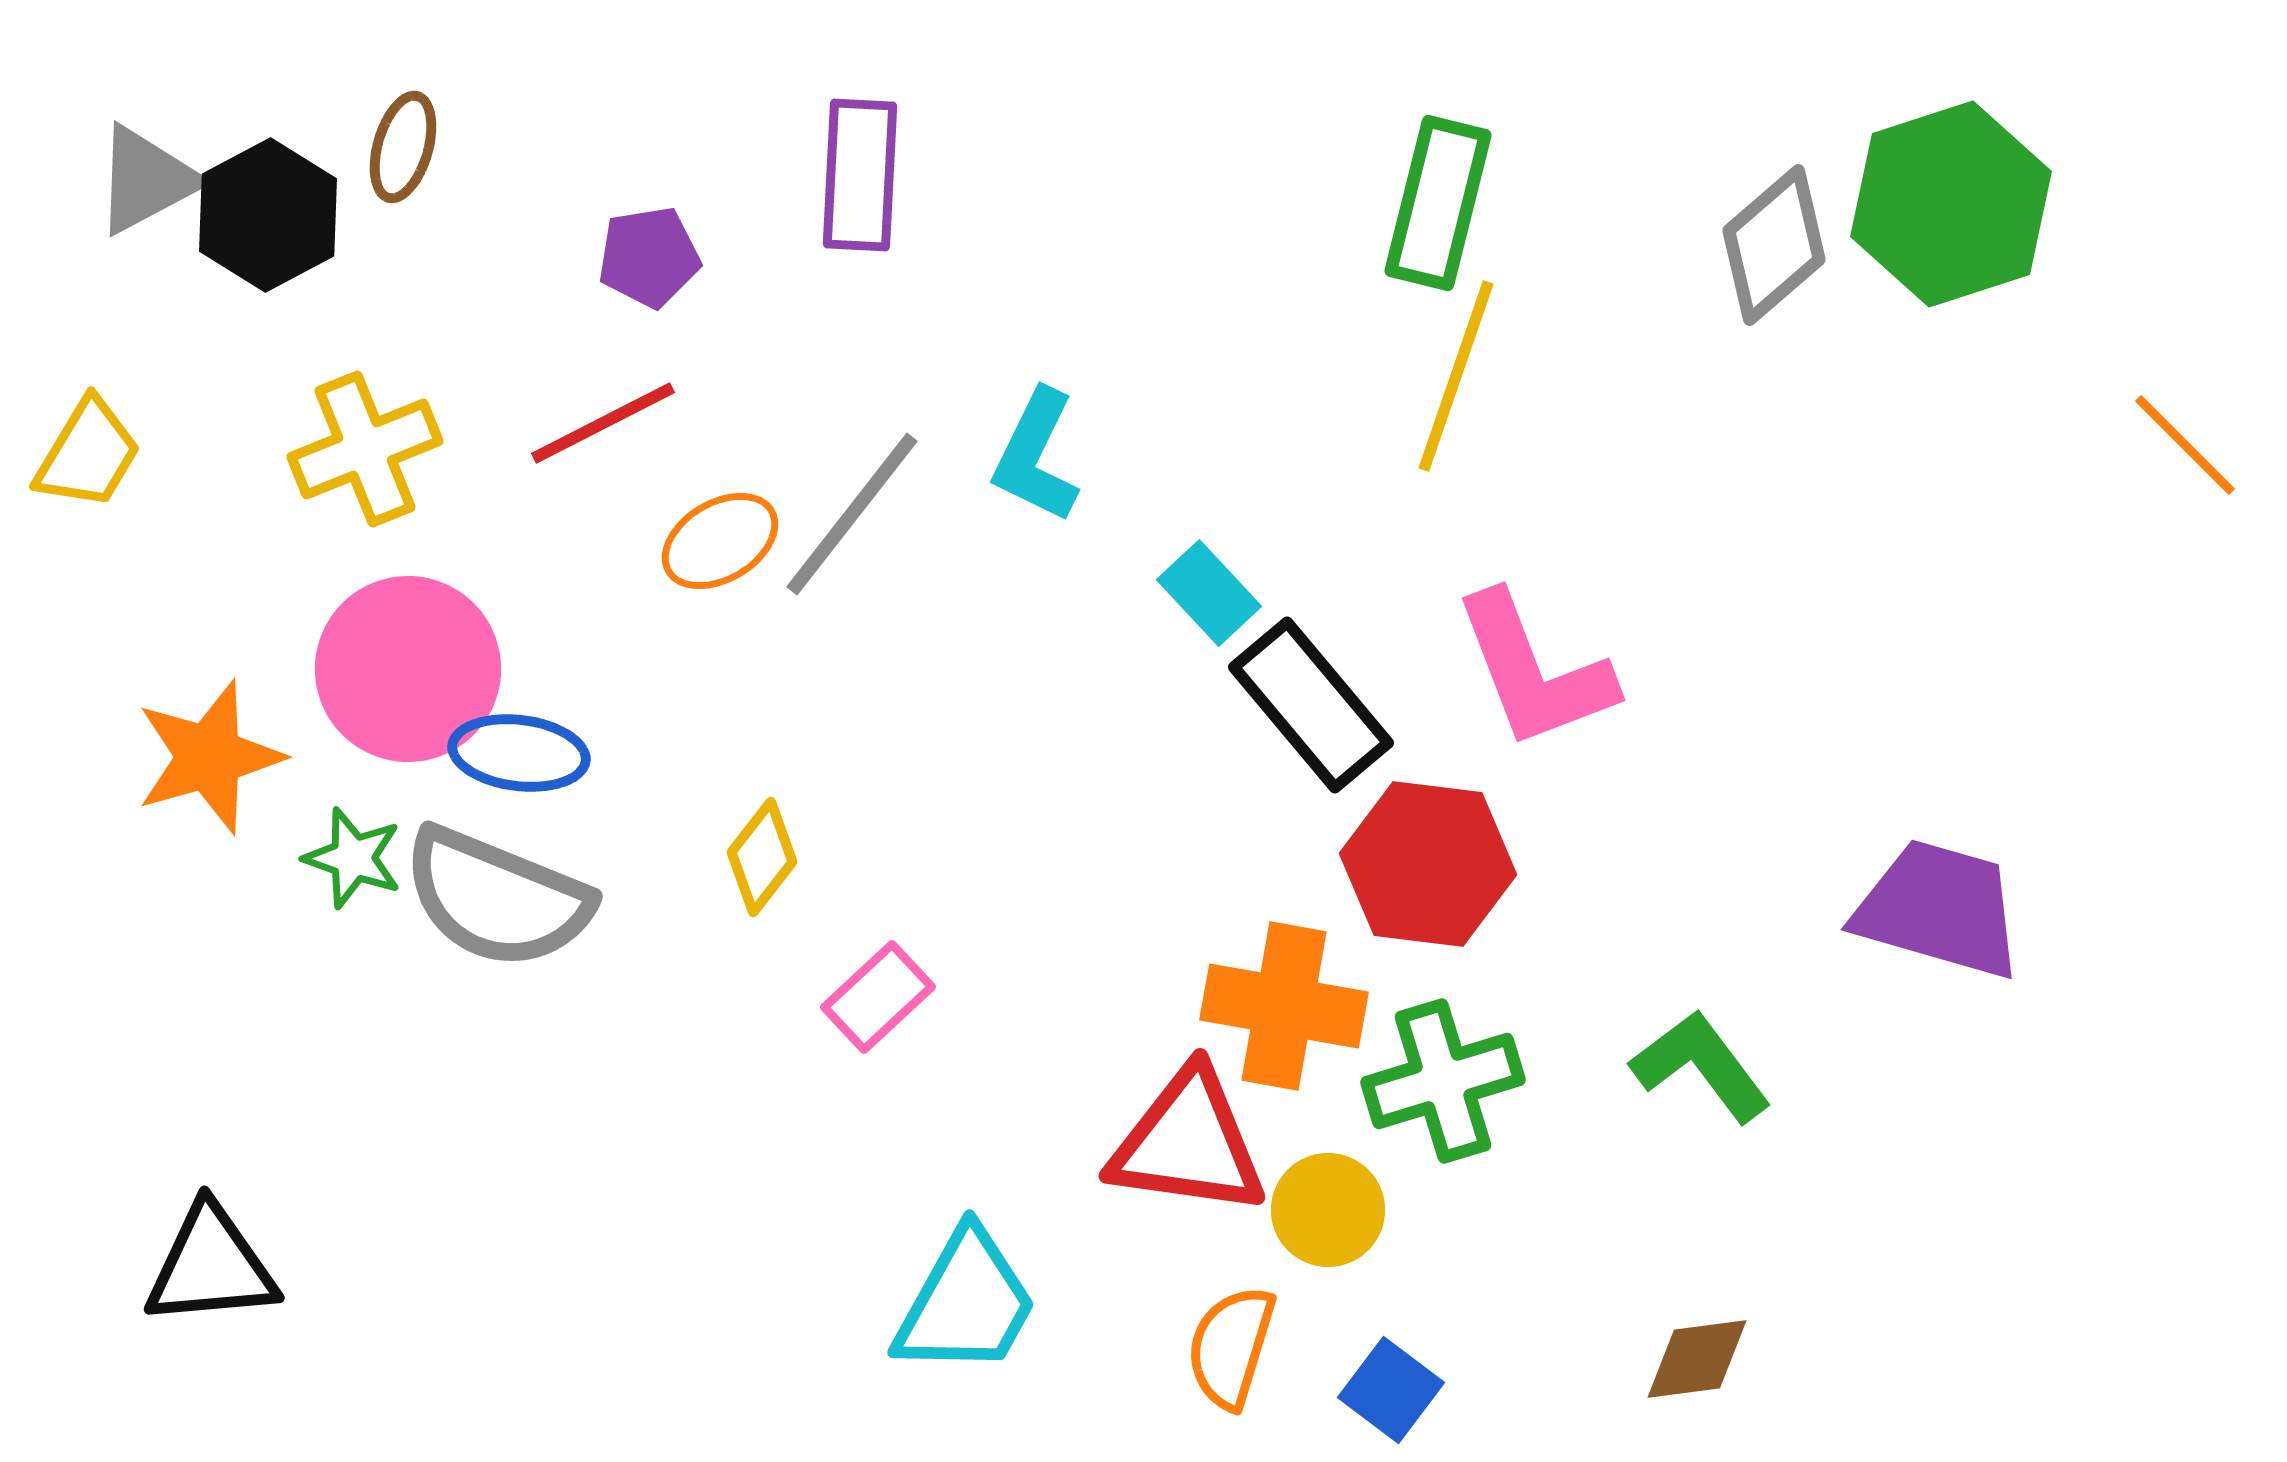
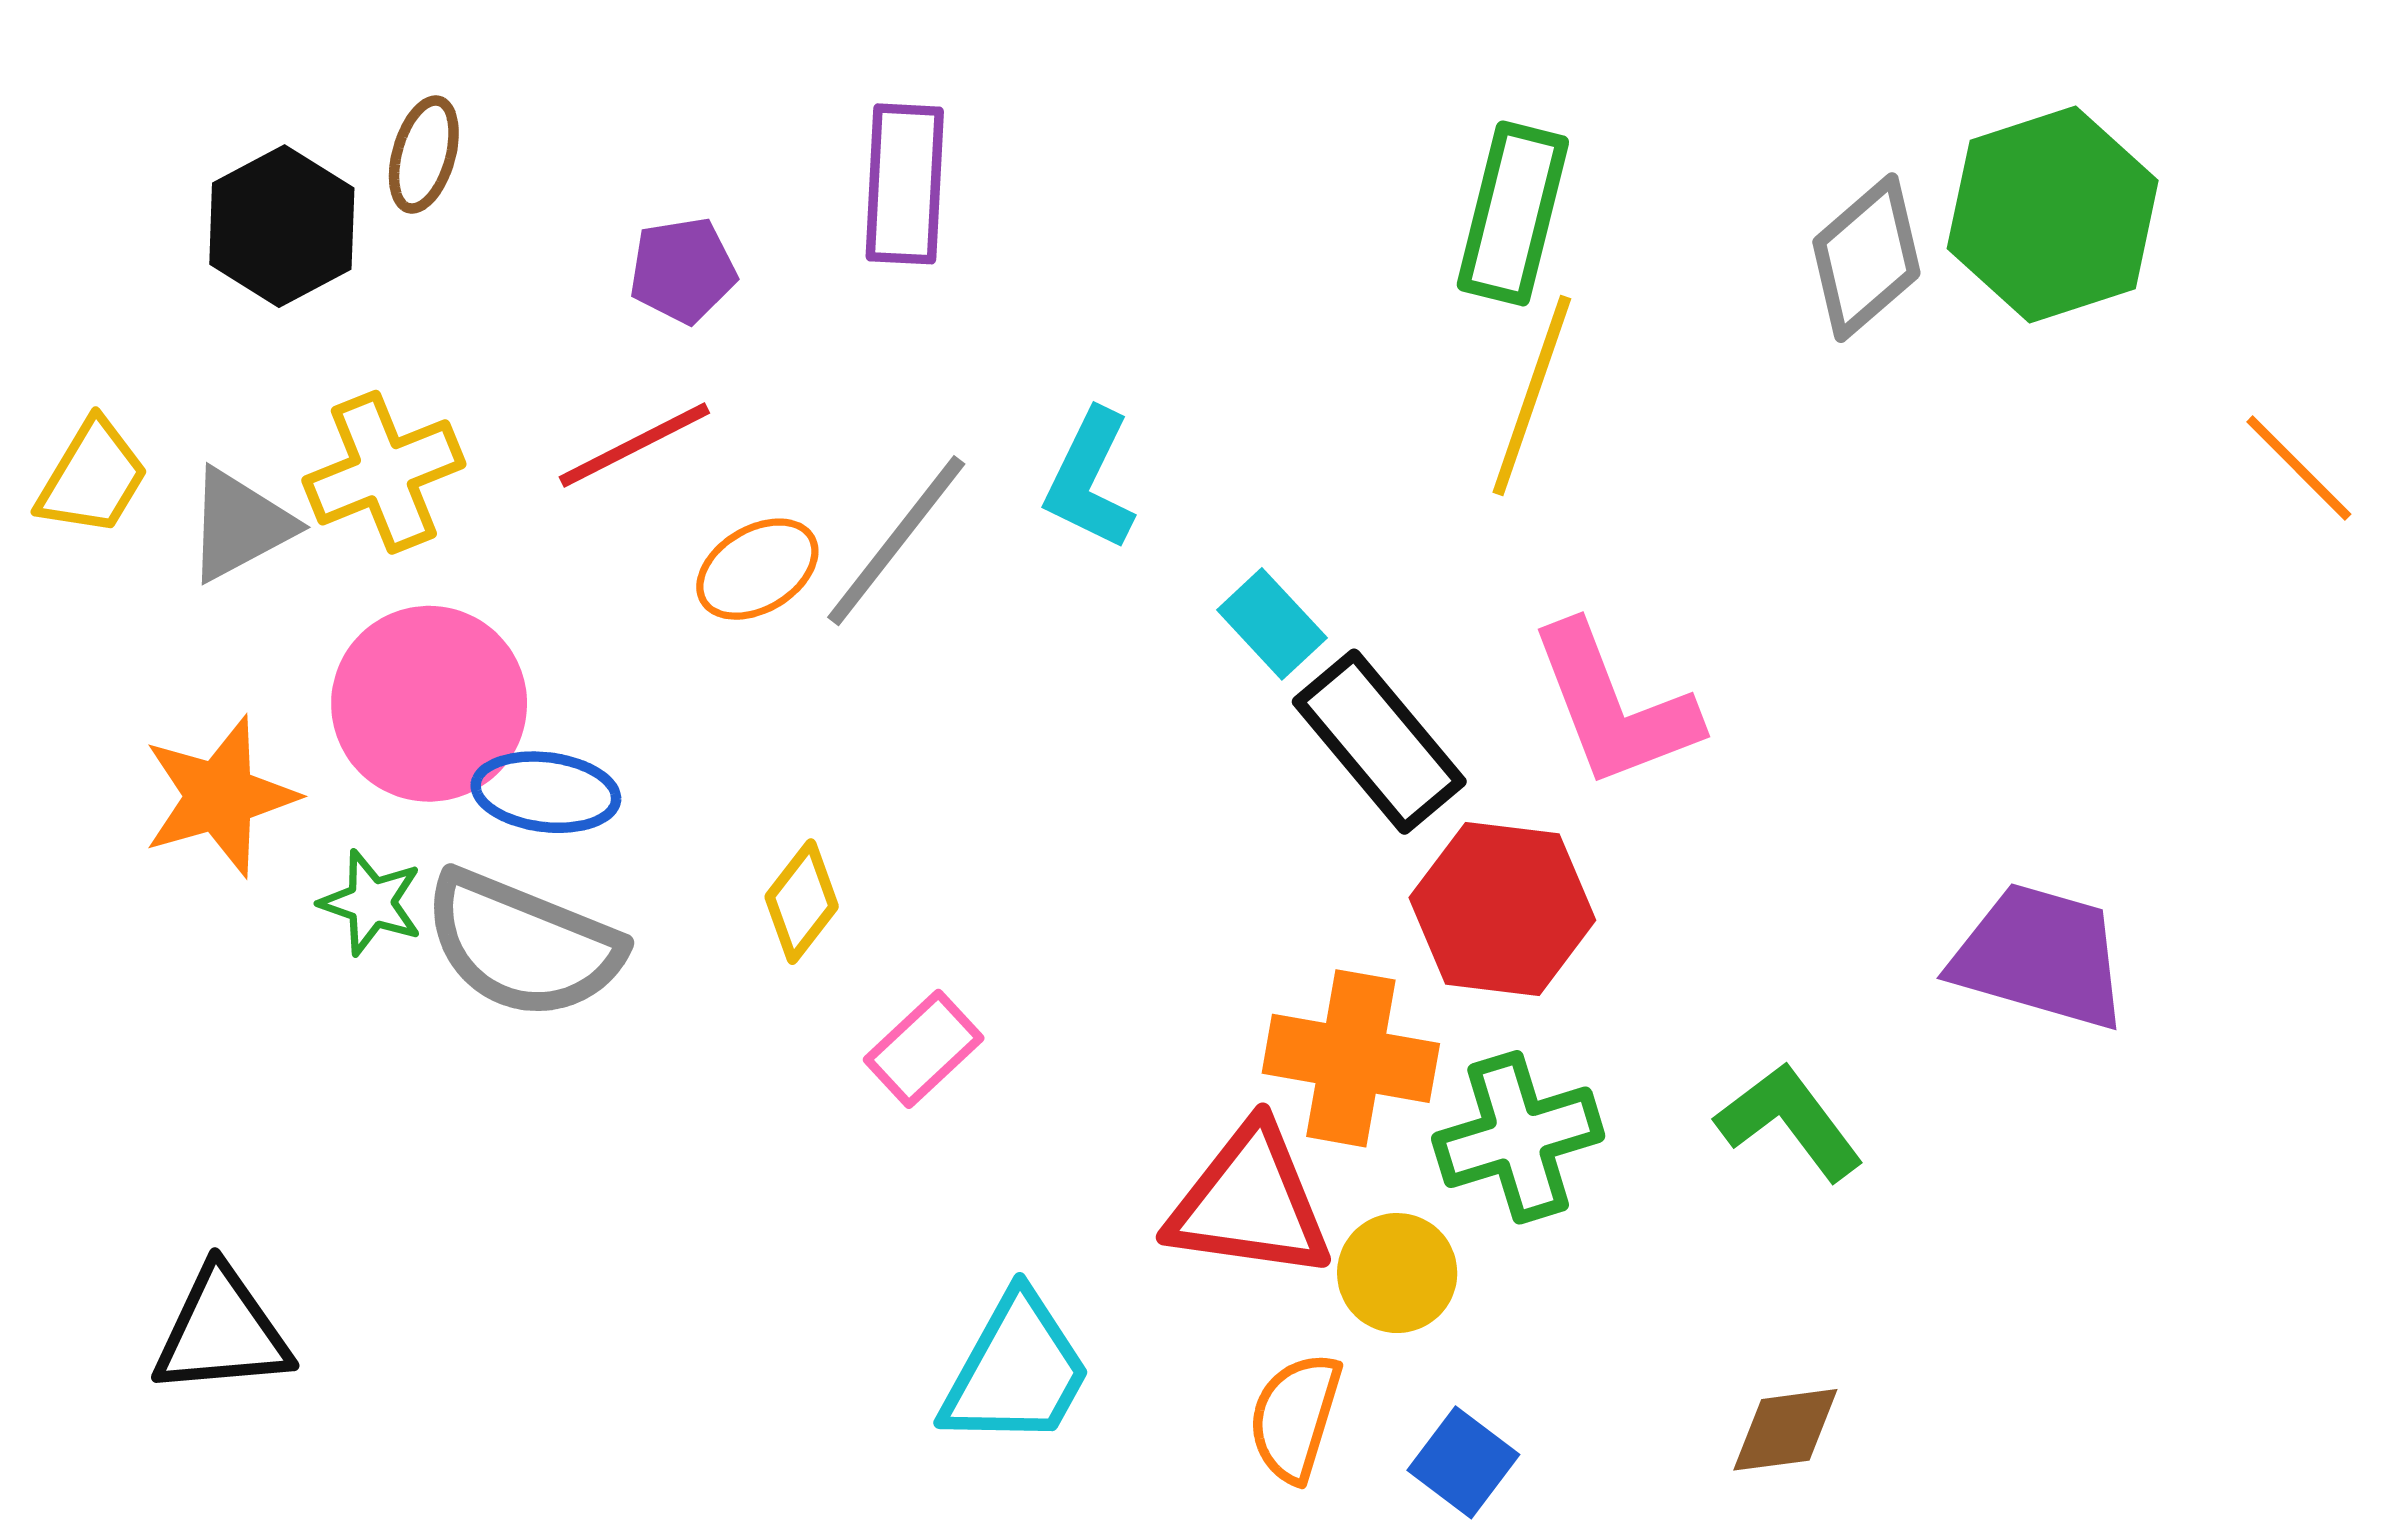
gray triangle: (146, 180) -> (240, 525), moved

